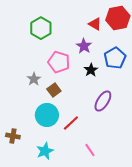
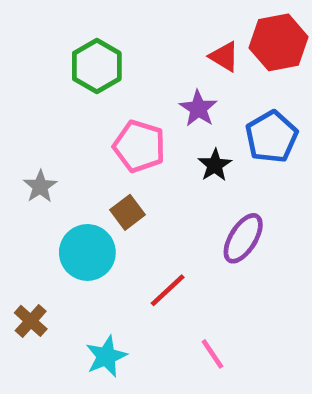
gray star: (34, 79) -> (40, 186), moved
cyan circle: (47, 115) -> (87, 252), moved
brown cross: (13, 136) -> (31, 321), turned 32

